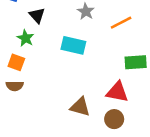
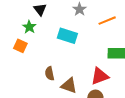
brown semicircle: (15, 86) -> (50, 74), moved, turned 72
red triangle: (117, 92) -> (100, 76), turned -36

